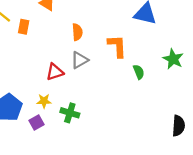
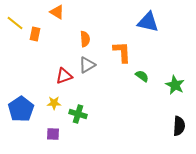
green star: (173, 59) -> (175, 85), moved
green semicircle: (139, 72) -> (142, 76), turned -32
purple square: (36, 122) -> (53, 134), moved, turned 32

